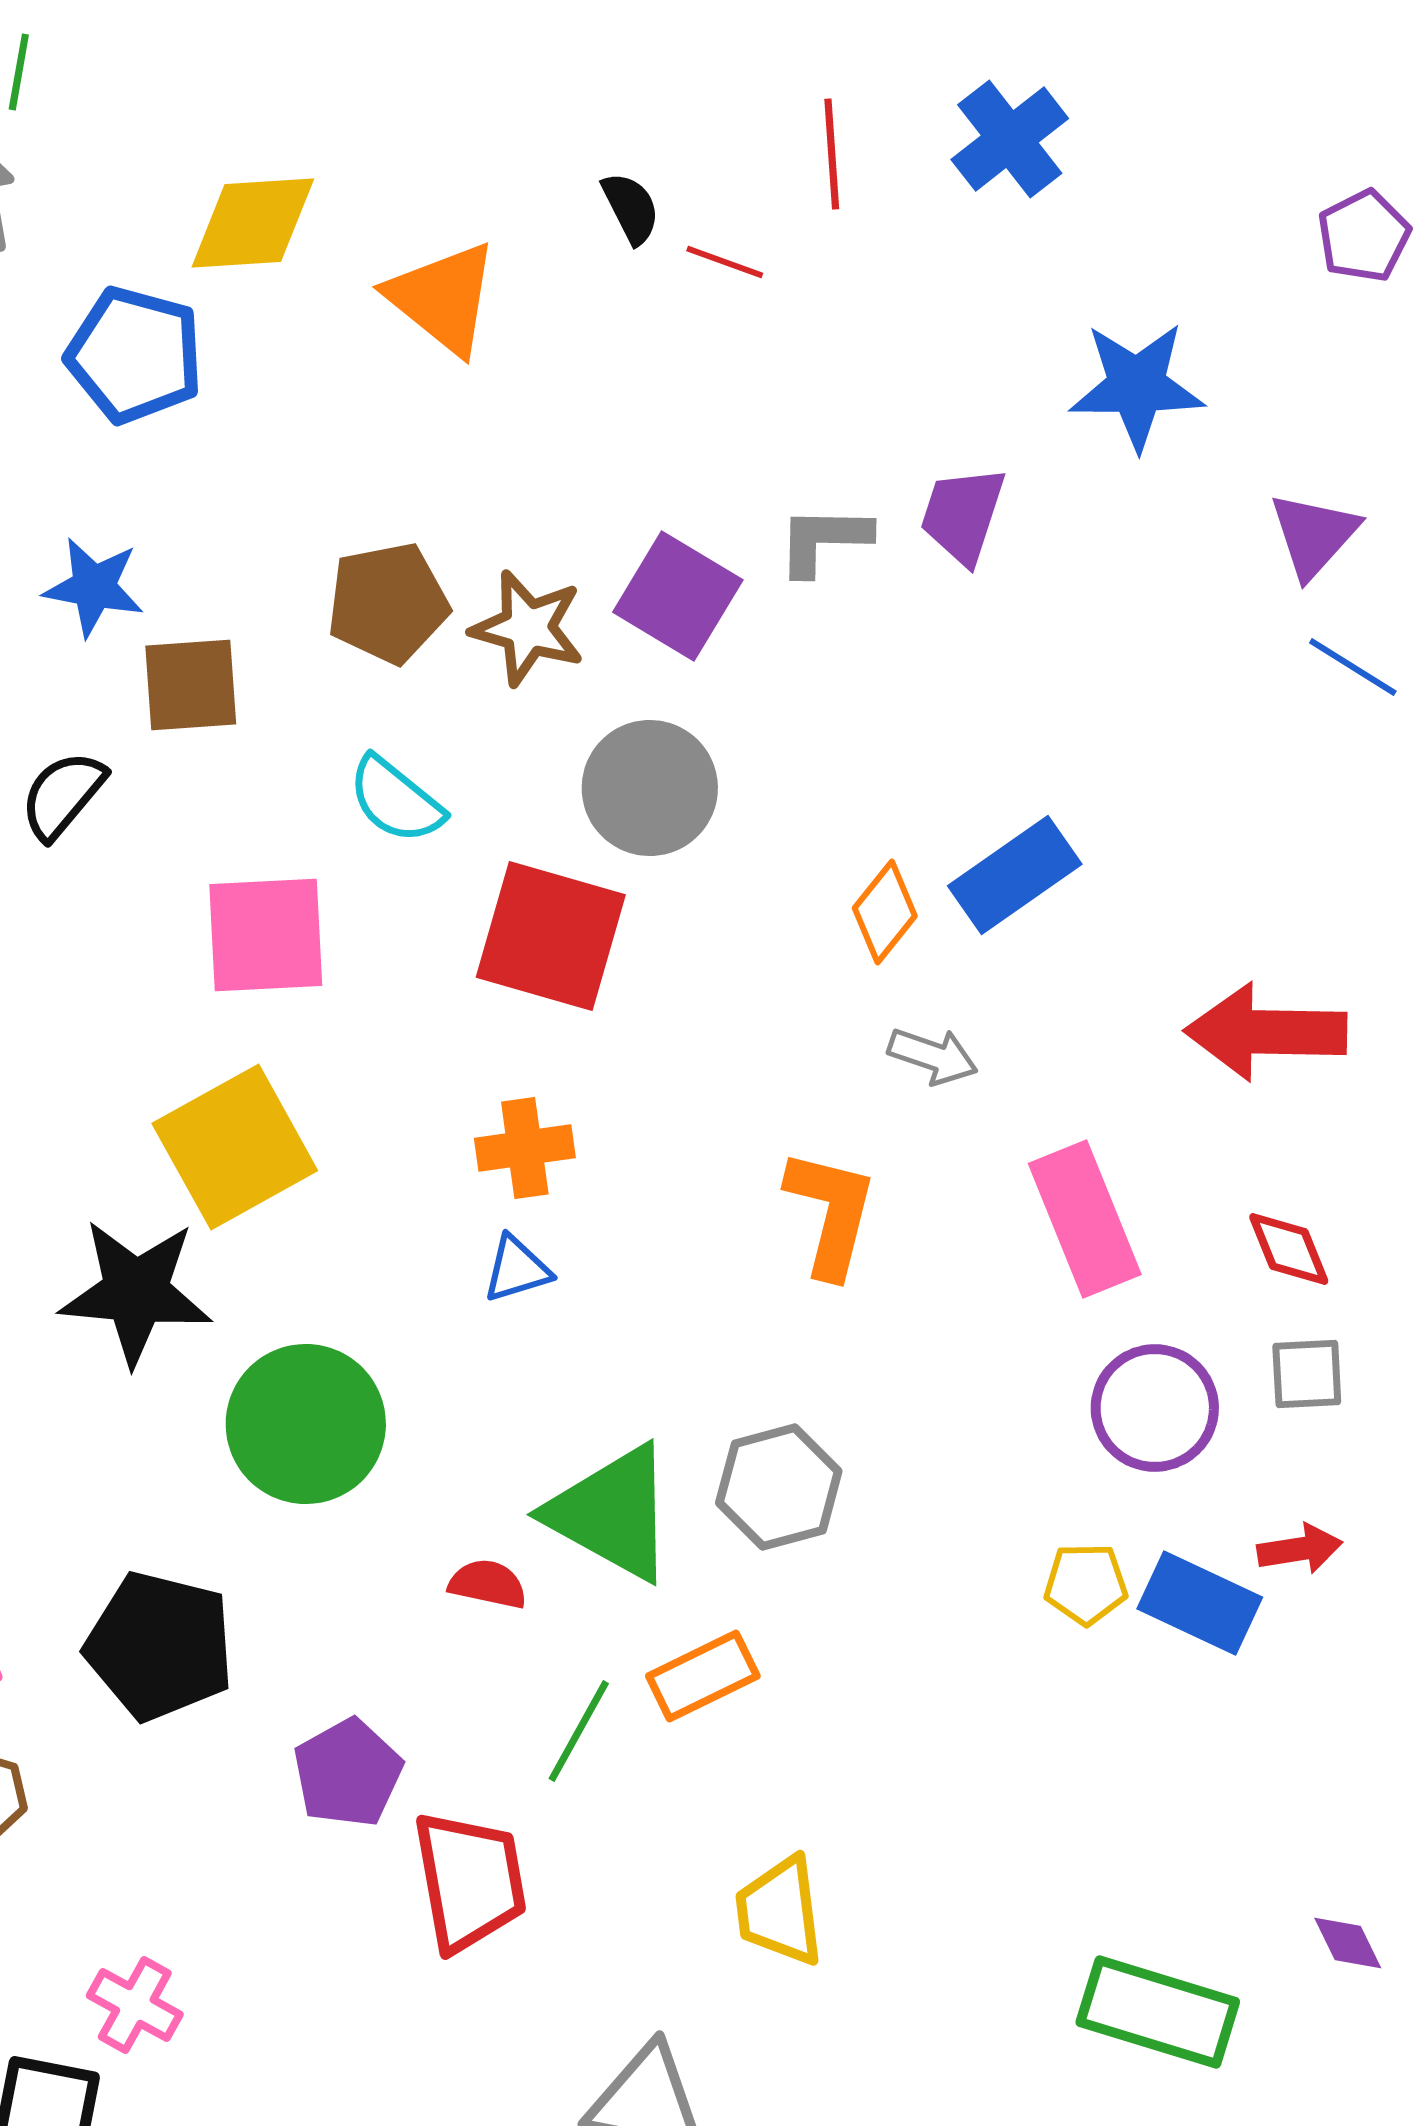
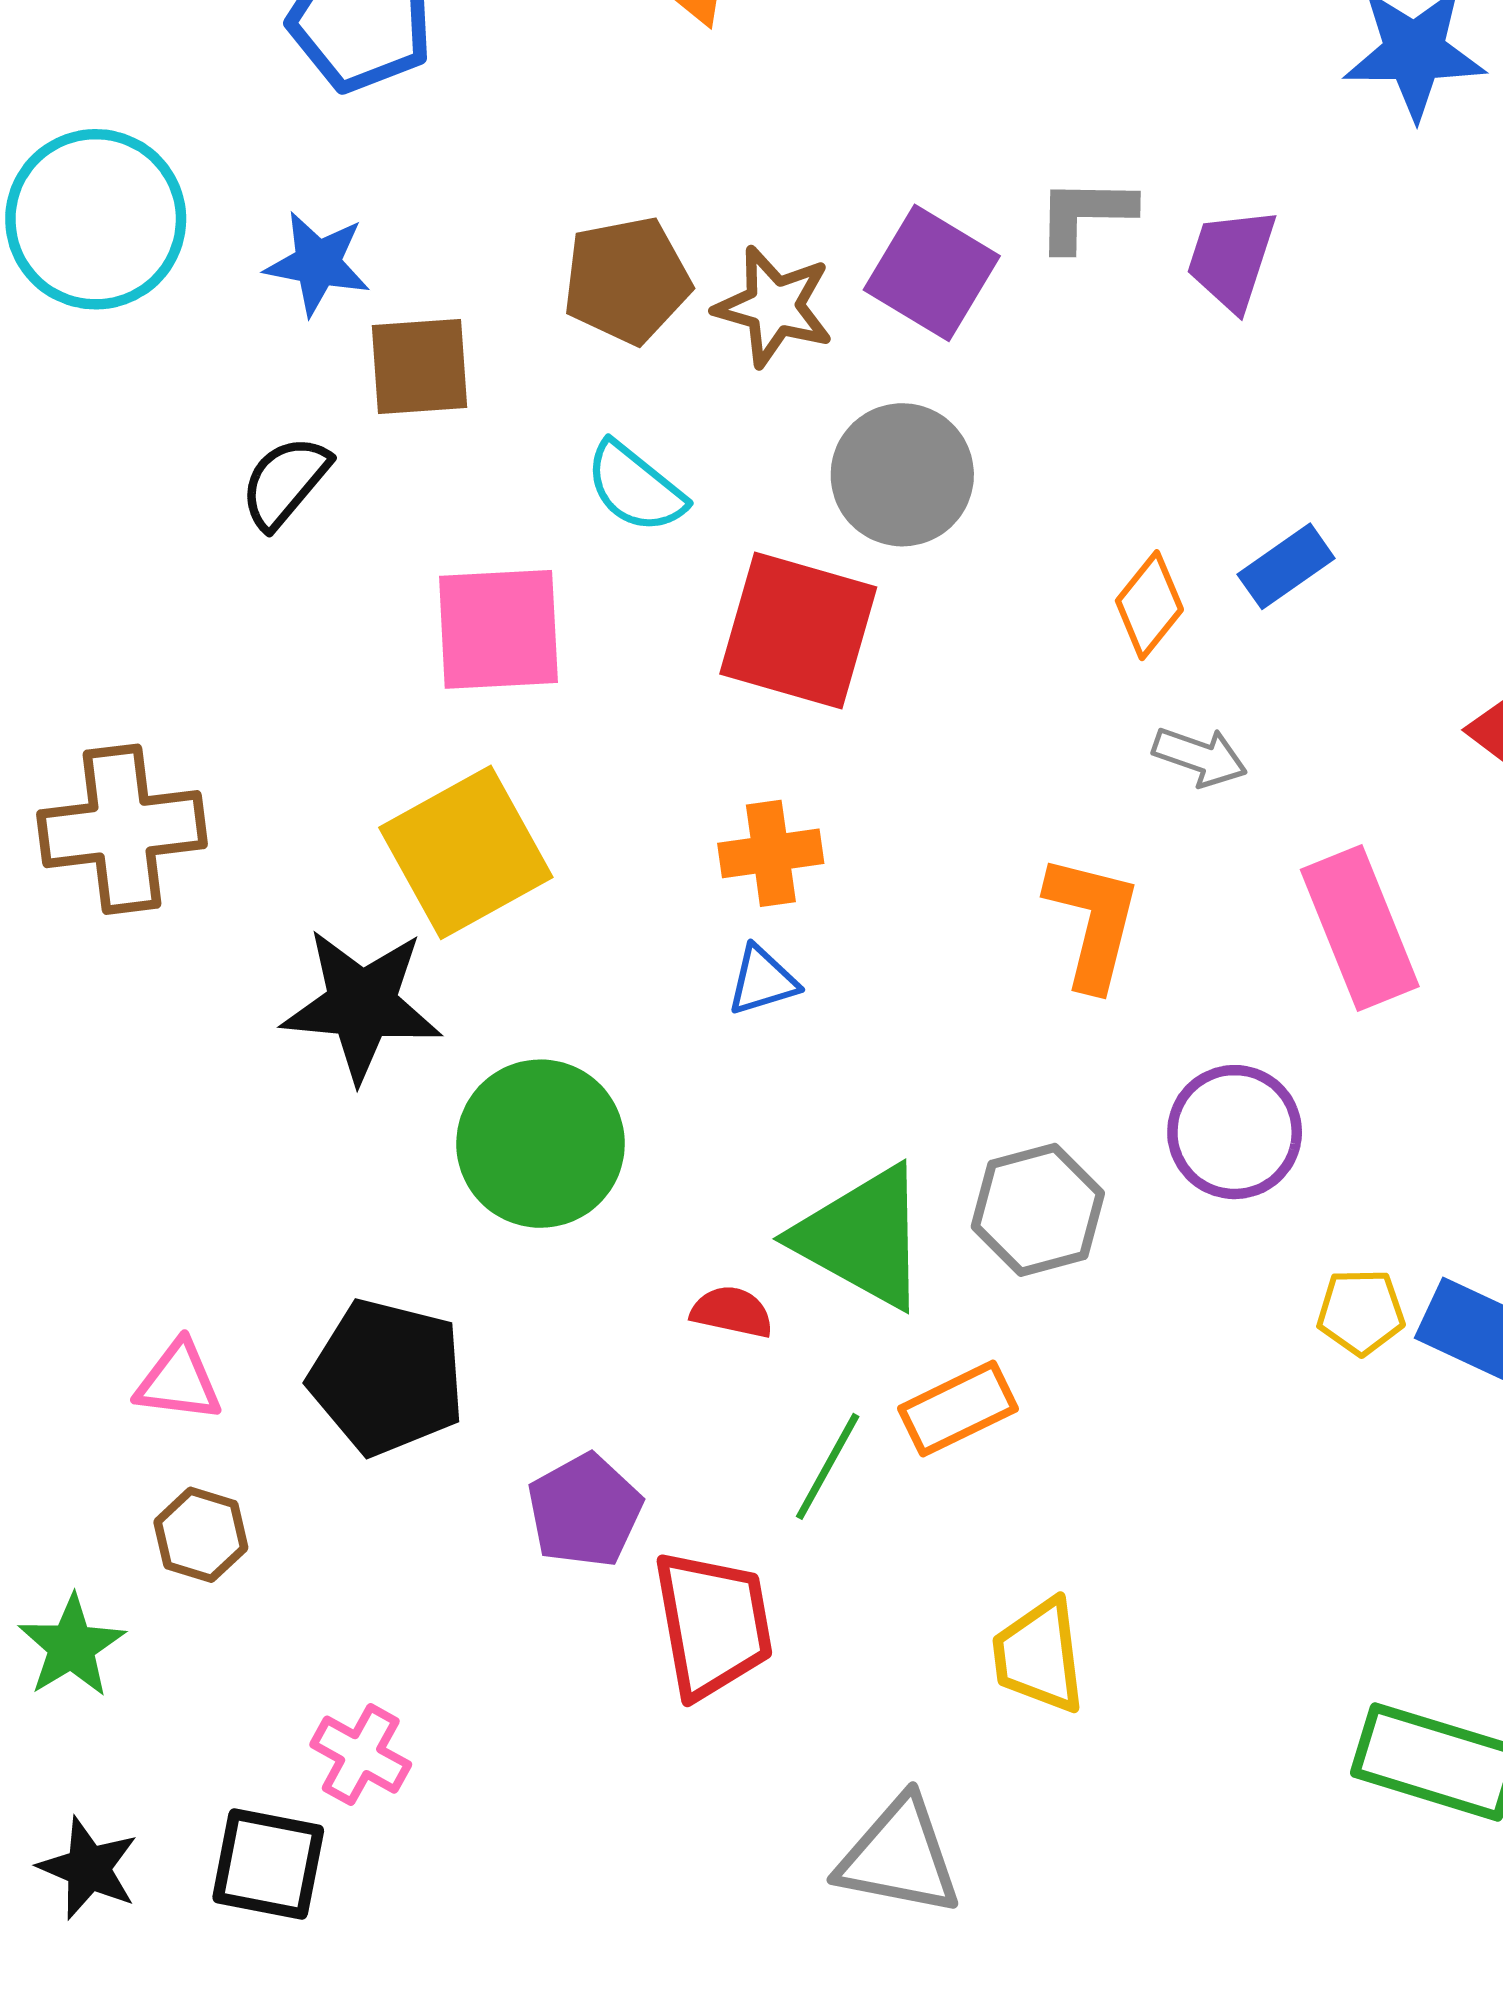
purple trapezoid: (963, 515) -> (1231, 259), moved
blue rectangle: (1015, 875) -> (1286, 566), size x0.7
purple circle: (1155, 1408) -> (1235, 1132), moved

